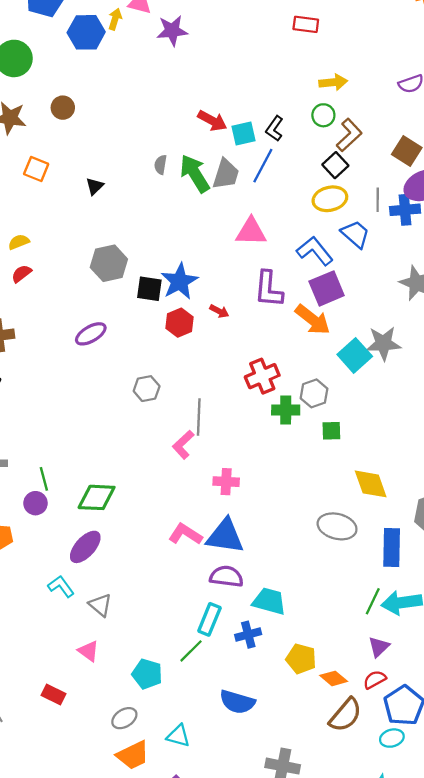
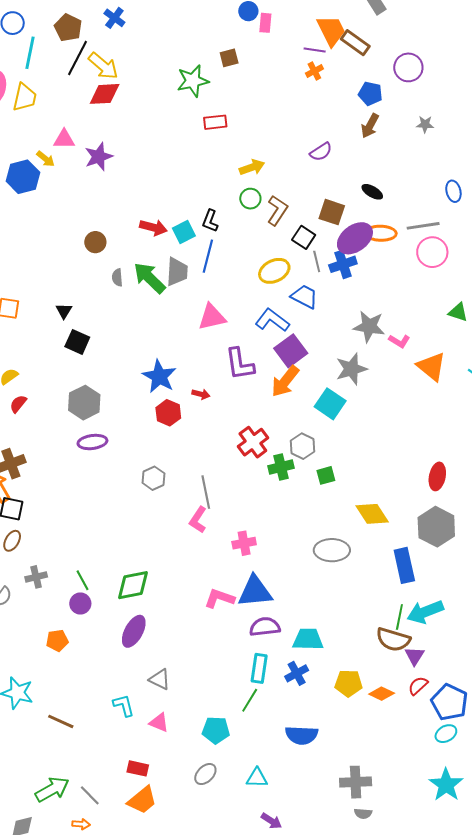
yellow arrow: (115, 19) -> (46, 159), turned 126
brown circle: (63, 108) -> (95, 242), moved
black square: (335, 165) -> (304, 237), moved
gray hexagon: (109, 263) -> (84, 403), moved
black square: (149, 289) -> (77, 342), moved, turned 30
orange arrow: (313, 320) -> (285, 381), turned 104
purple ellipse: (91, 334) -> (92, 442), turned 36
gray star: (383, 343) -> (351, 369), moved
gray ellipse: (337, 526) -> (332, 550), moved
cyan L-shape: (61, 586) -> (124, 705), moved, turned 35
brown semicircle: (345, 715) -> (393, 640), moved, turned 80
orange trapezoid: (133, 755) -> (142, 800), moved

